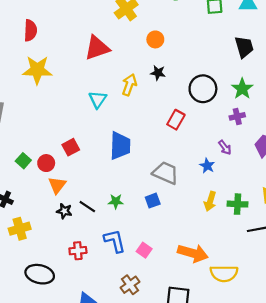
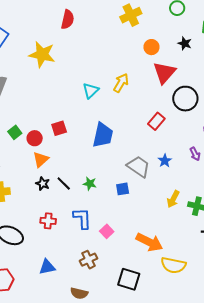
red semicircle: (30, 30) -> (68, 20), moved
red triangle: (97, 48) -> (164, 73), moved, turned -40
black star: (158, 73) -> (185, 43), moved
blue star: (207, 166) -> (165, 161), moved

